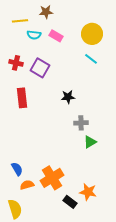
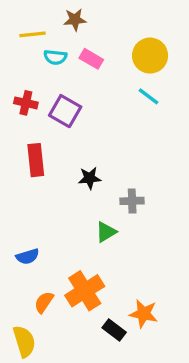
black star: (68, 97) -> (90, 178), moved
green triangle: (90, 142) -> (106, 232), moved
blue semicircle: (17, 169) -> (28, 256), moved, turned 104
orange semicircle: (27, 185) -> (44, 302), turned -40

